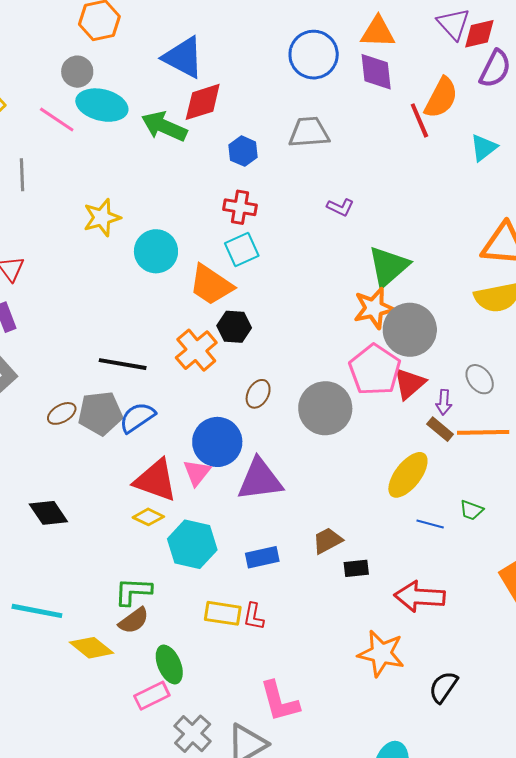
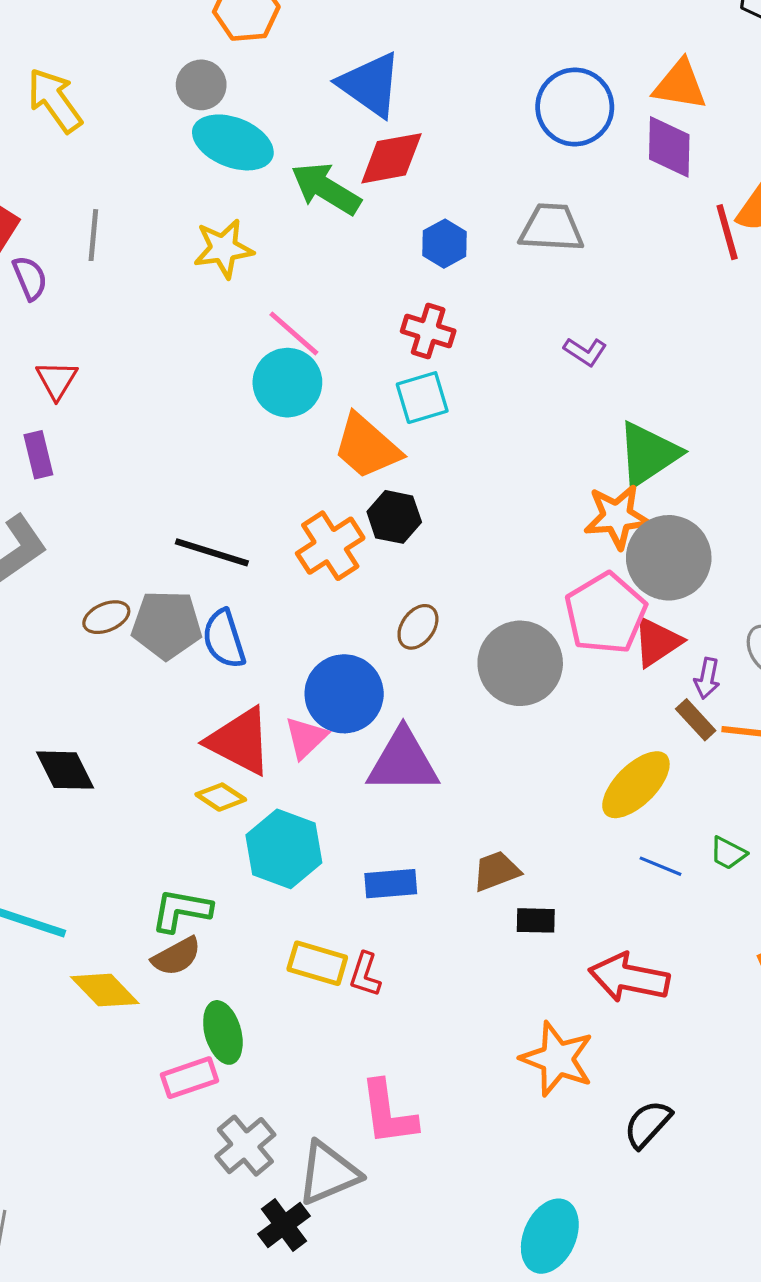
pink line: (57, 119) -> (294, 333), moved
yellow star: (102, 218) -> (223, 249), moved
blue semicircle: (137, 417) -> (224, 639), turned -81

